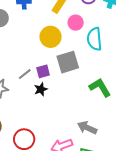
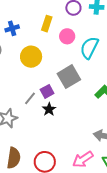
yellow circle: (51, 37) -> (31, 57), moved
cyan semicircle: (94, 39) -> (89, 48), turned 45

